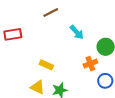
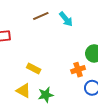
cyan arrow: (77, 32) -> (66, 19), moved

